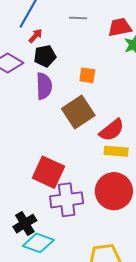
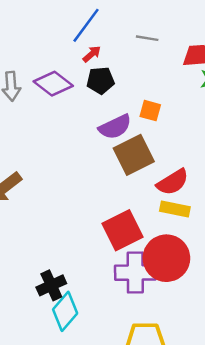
purple semicircle: (44, 86) -> (115, 127), moved, turned 60
red square: (48, 172) -> (123, 230), moved, turned 32
purple cross: (67, 200) -> (135, 273), moved
cyan diamond: (38, 243) -> (65, 311), turned -76

